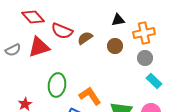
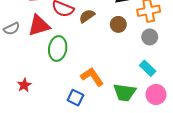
cyan rectangle: (154, 81) -> (148, 68), moved
green ellipse: (57, 85) -> (58, 48), moved

